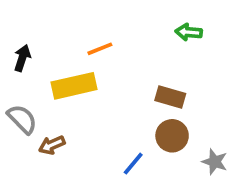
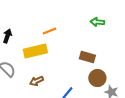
brown circle: (172, 136) -> (97, 78), moved
brown arrow: (52, 145) -> (36, 81), moved

